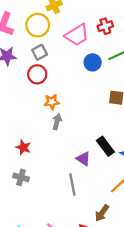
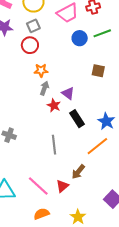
black rectangle: (105, 146) -> (77, 119), moved
red star: (23, 147) -> (54, 105), moved
purple triangle: (83, 159) -> (68, 93), moved

